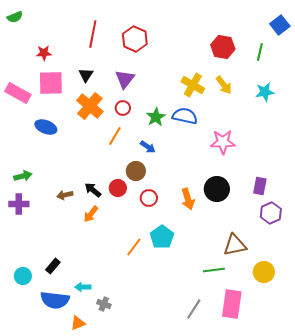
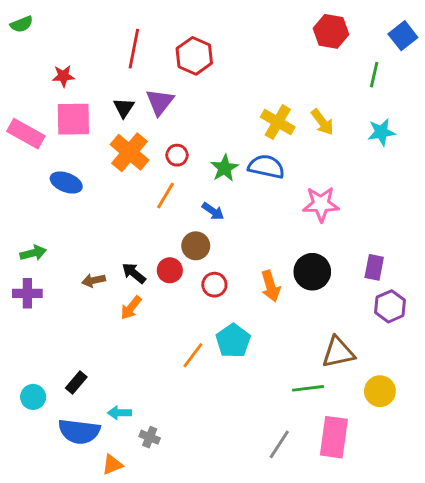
red hexagon: (223, 47) -> (331, 31), moved
purple triangle: (125, 79) -> (160, 102), moved

